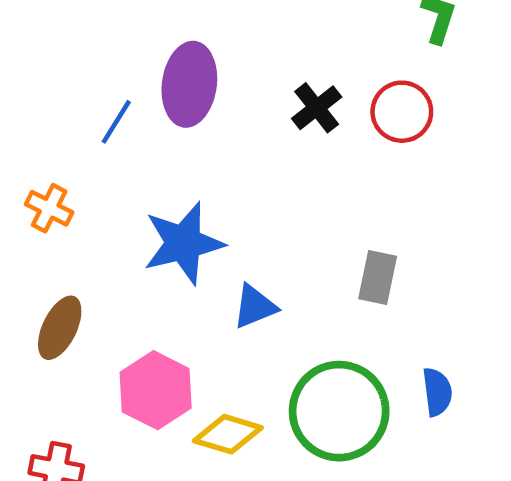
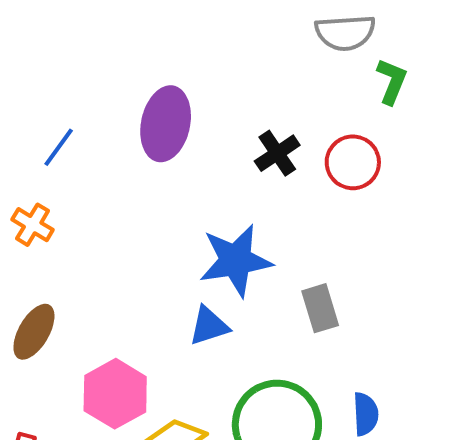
blue line: (116, 122) -> (59, 147), moved
blue star: (183, 243) -> (236, 260), moved
gray rectangle: (378, 277) -> (320, 308), turned -33

